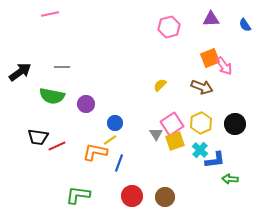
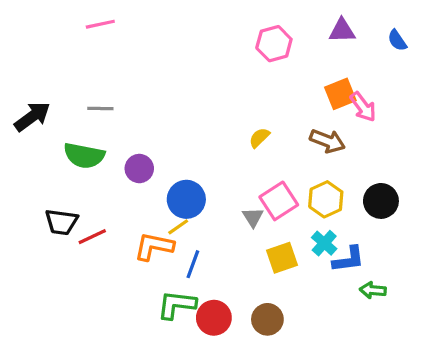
pink line: (50, 14) -> (100, 24), moved
blue circle: (115, 123) -> (186, 199), size x1.5
yellow square: (175, 141) -> (282, 258), moved
green L-shape: (78, 195) -> (177, 305), moved

